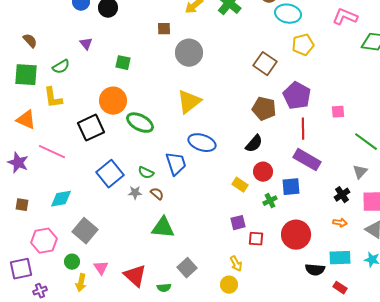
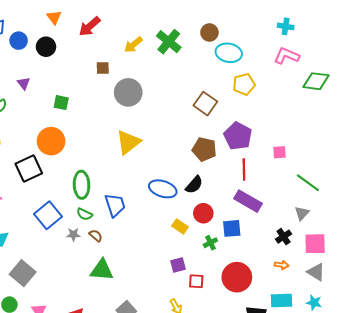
green ellipse: (140, 123) -> (82, 185), moved, turned 60
blue ellipse: (202, 143) -> (163, 189), moved

